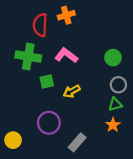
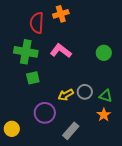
green square: (47, 81) -> (33, 78), moved
gray circle: (118, 85) -> (85, 92), moved
yellow arrow: (72, 91) -> (66, 95), moved
green triangle: (115, 104) -> (106, 96), turned 32

